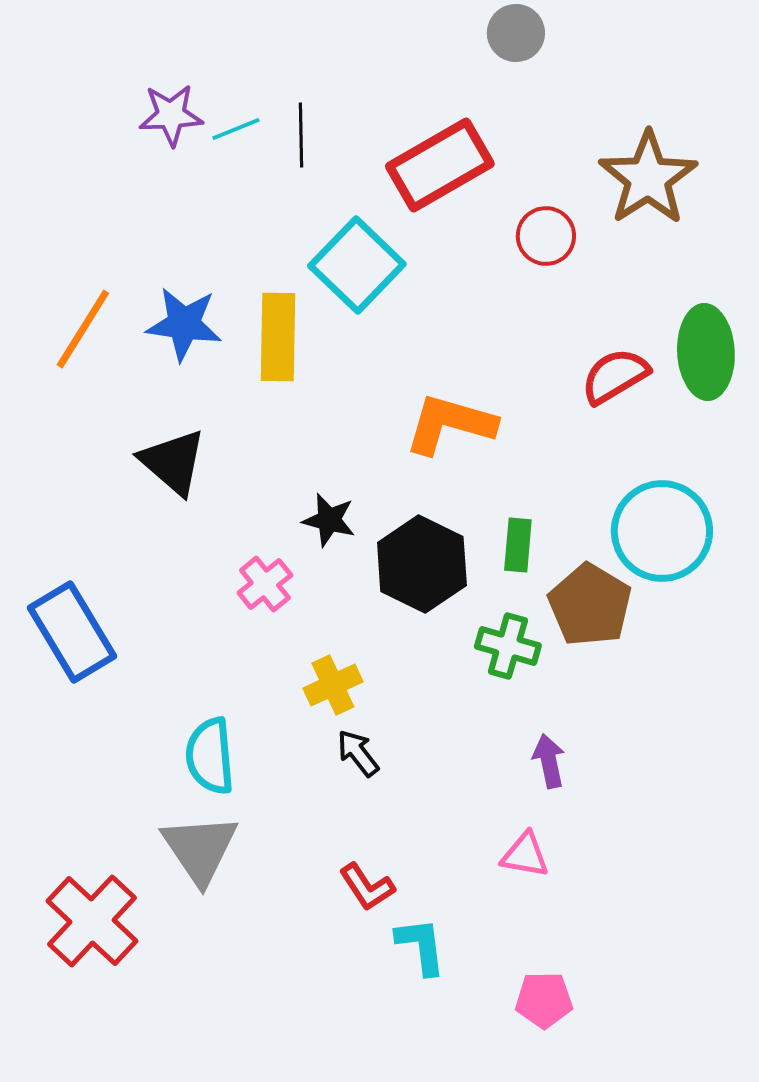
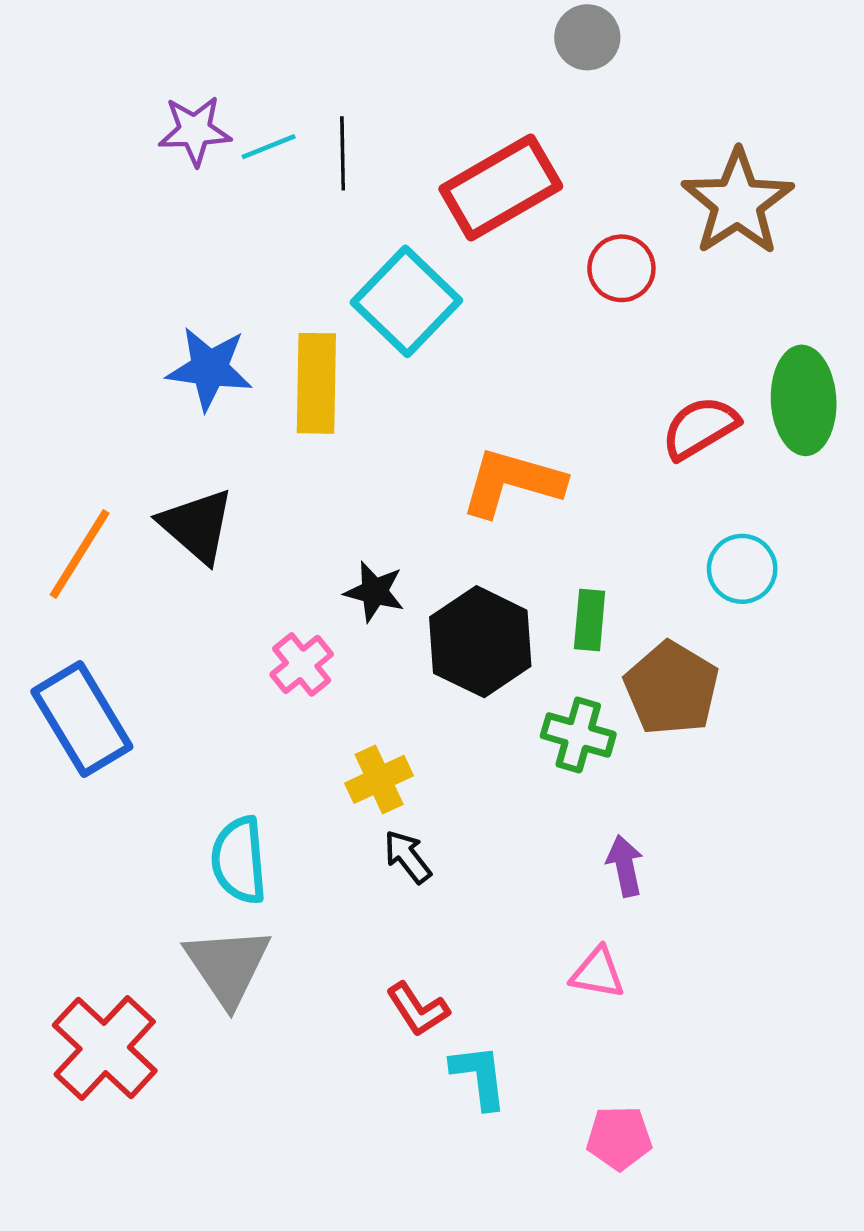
orange line: (83, 329) -> (80, 554), moved
cyan circle: (662, 531) -> (742, 569), moved, size x0.6

